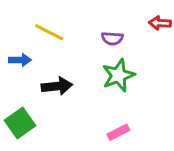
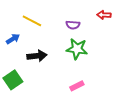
blue arrow: (20, 60) -> (13, 39), turned -32
green star: (118, 75) -> (77, 49), turned 30

